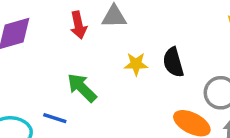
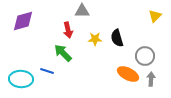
red arrow: (78, 25) -> (68, 30), moved

